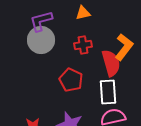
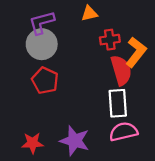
red cross: (83, 45) -> (110, 40), moved
red pentagon: (71, 80) -> (45, 80), moved

